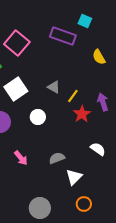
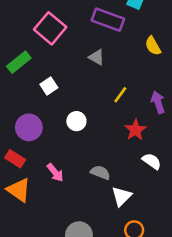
gray triangle: (54, 87) -> (97, 57), moved
white square: (16, 89) -> (49, 86), size x0.6
red star: (82, 114) -> (135, 130), moved
gray semicircle: (57, 158) -> (100, 172), turned 42

